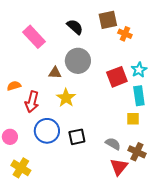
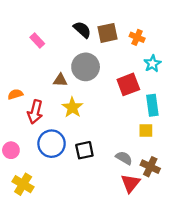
brown square: (108, 20) -> (107, 33), moved
pink rectangle: (34, 37) -> (37, 41), size x0.6
cyan star: (139, 70) -> (152, 64), moved

